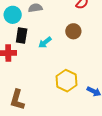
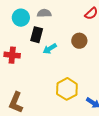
black rectangle: (22, 35) -> (37, 35), moved

